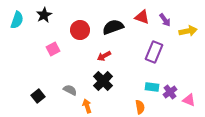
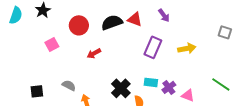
red triangle: (142, 17) -> (135, 19), moved
yellow arrow: (188, 31) -> (187, 48), moved
red arrow: (104, 56) -> (94, 53), moved
black cross: (103, 81) -> (121, 88), moved
black square: (38, 96) -> (37, 91), turned 32

